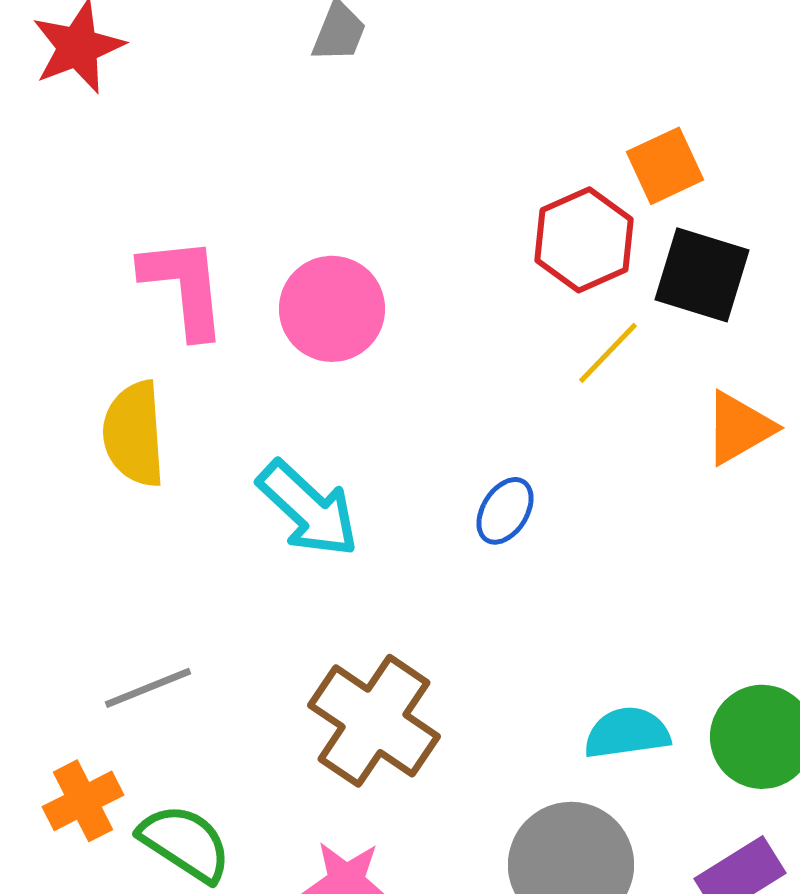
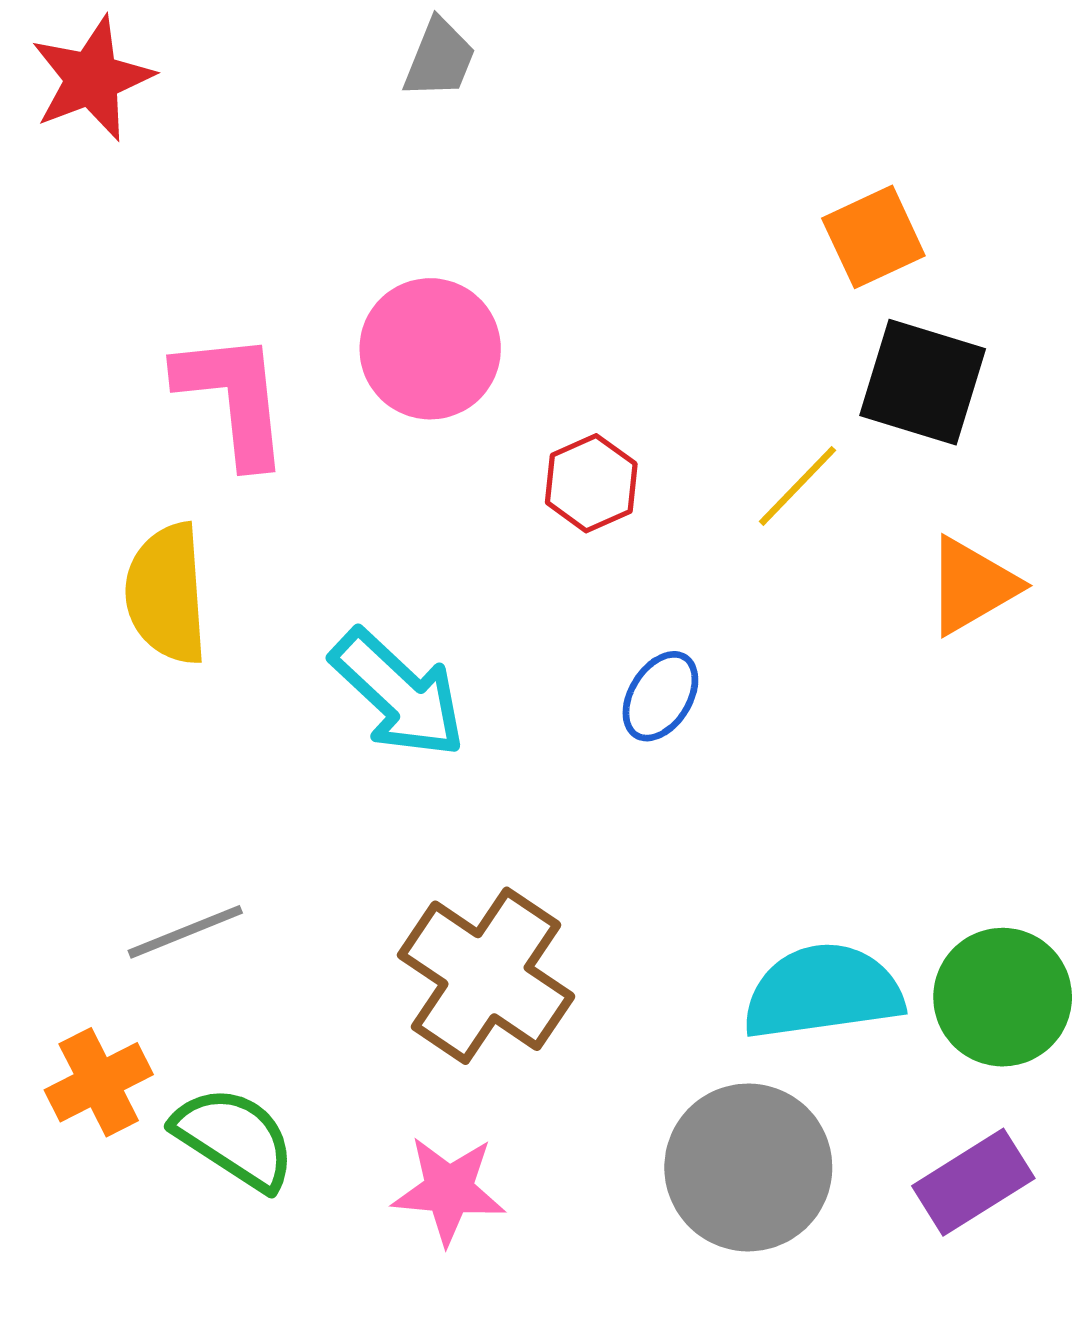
red hexagon: (584, 240) -> (591, 483), moved, size x0.7
pink circle: (332, 309) -> (430, 349), moved
cyan semicircle: (627, 733) -> (823, 992), size x1.4

